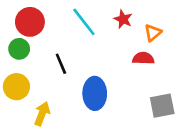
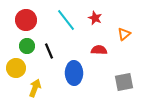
orange triangle: (153, 33) -> (124, 34), moved
green circle: (19, 49) -> (27, 46), moved
red semicircle: (143, 58) -> (99, 50), moved

